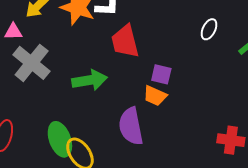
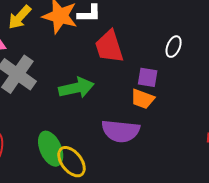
white ellipse: (209, 29) -> (174, 47), moved
purple semicircle: (131, 126) -> (121, 131), turned -69

